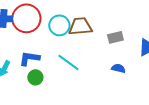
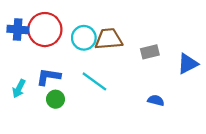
blue semicircle: (118, 68) -> (156, 100), moved

